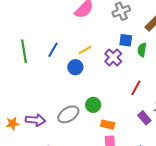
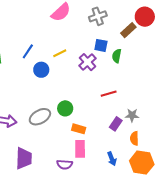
blue circle: (75, 67) -> (41, 70), moved
red line: (136, 88) -> (109, 94), turned 42
purple rectangle: (144, 118) -> (116, 124), turned 72

